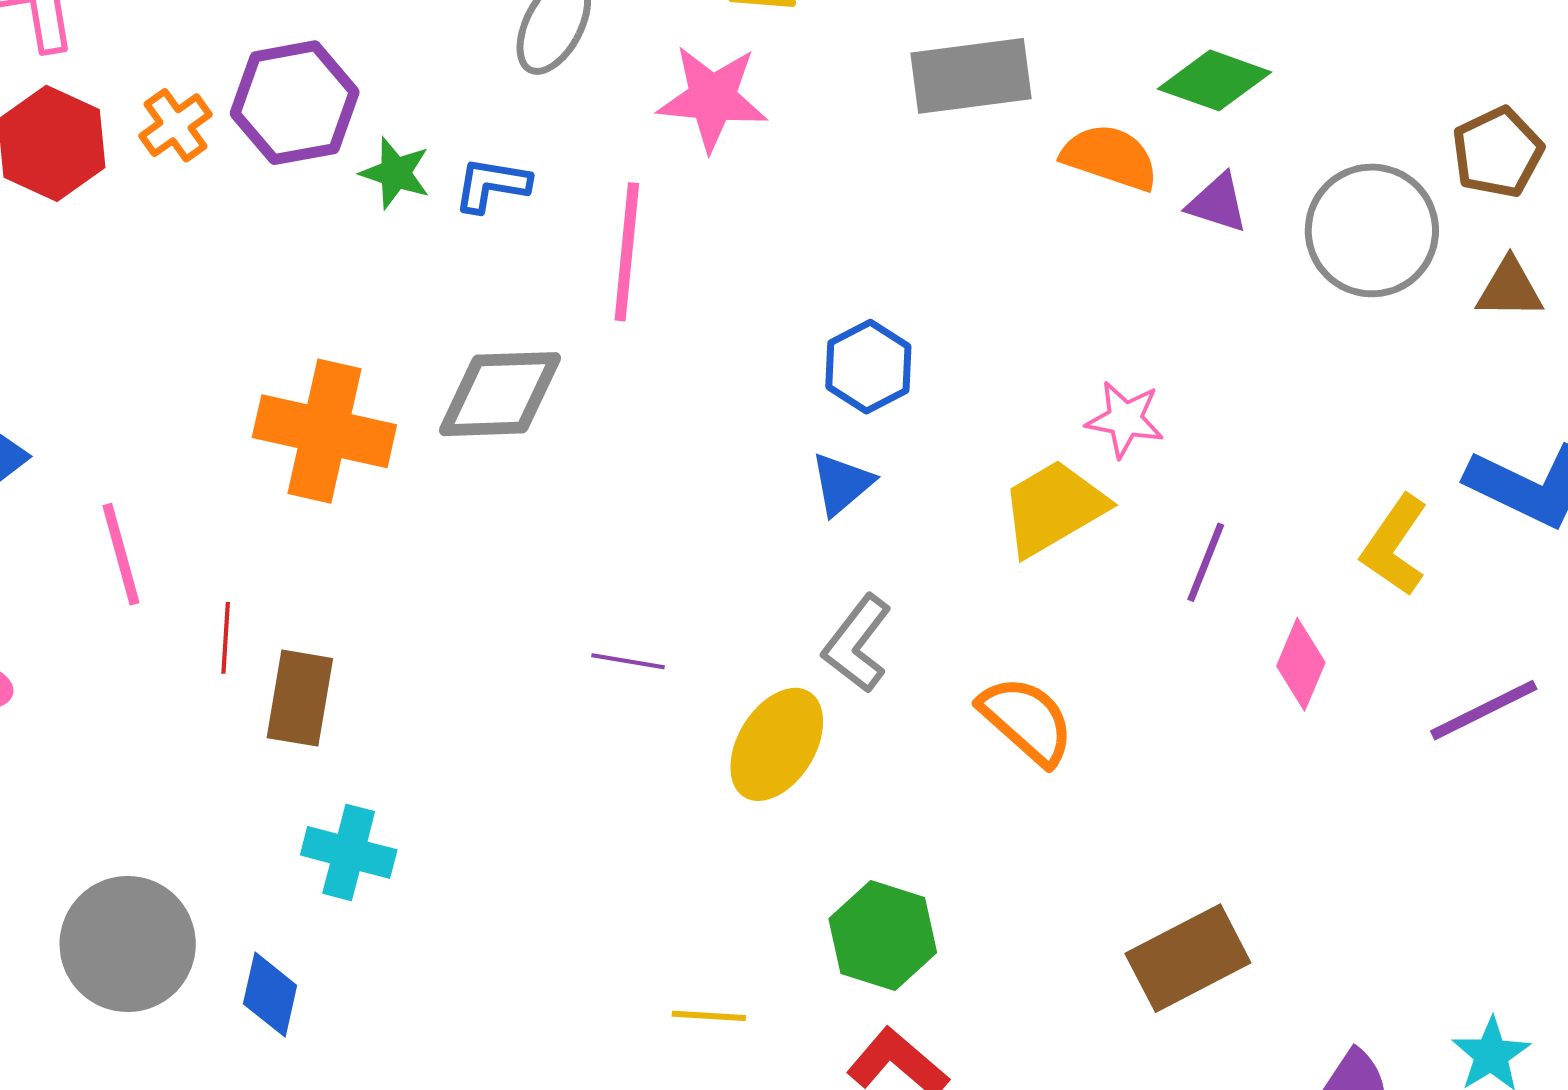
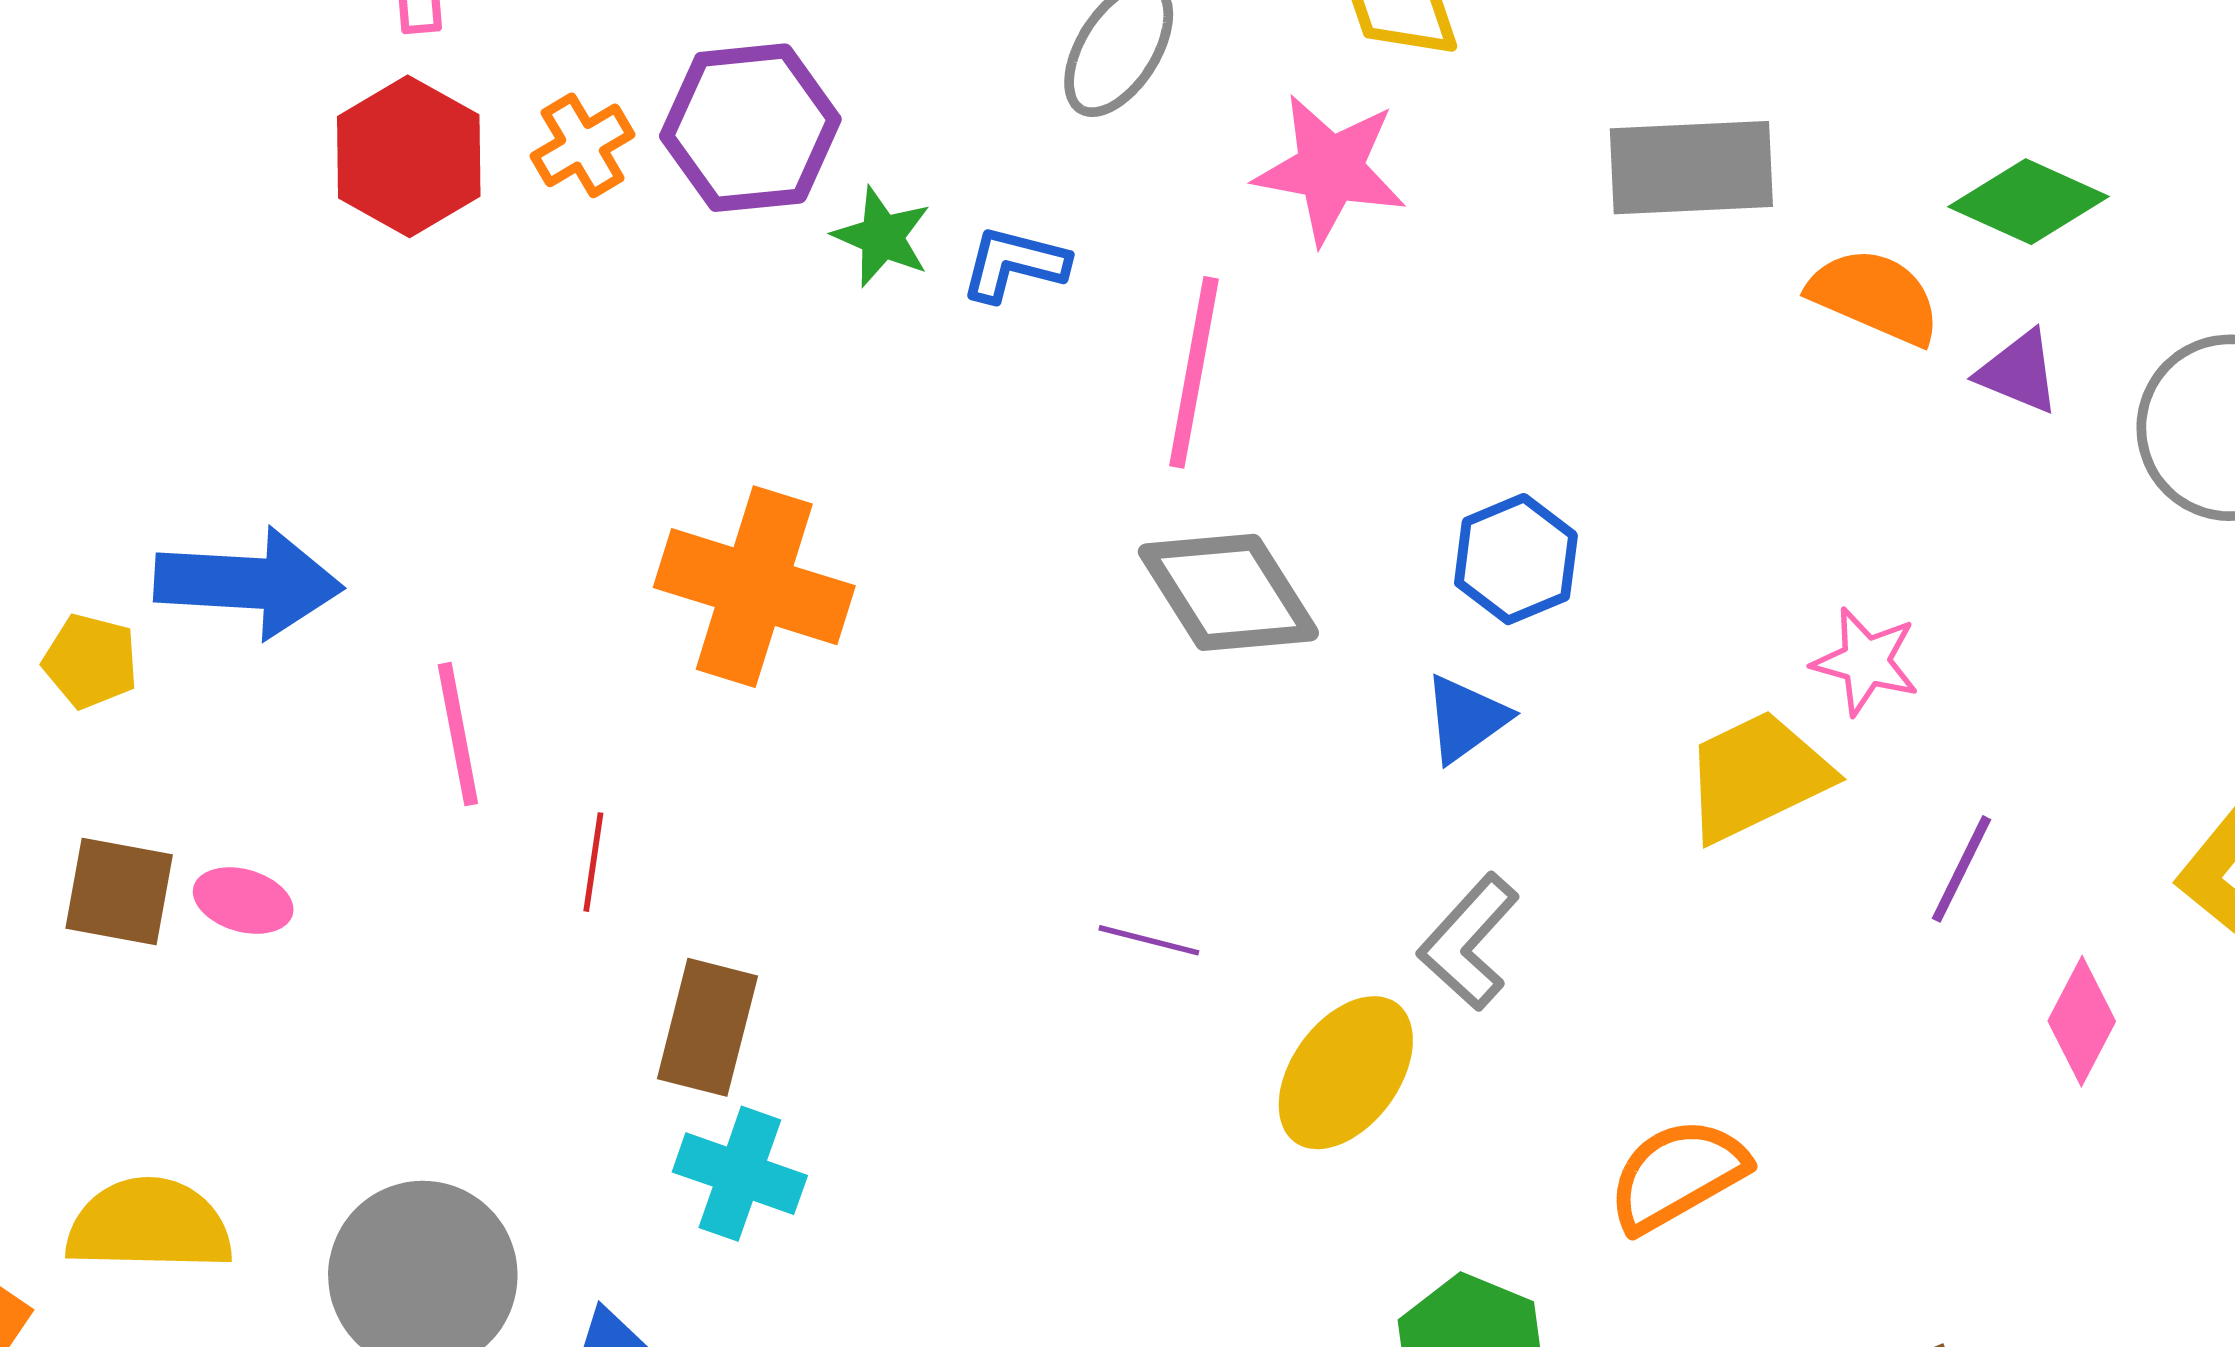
gray diamond: (500, 394) -> (1228, 592), moved, turned 55
brown rectangle: (300, 698) -> (707, 1027), moved
orange semicircle: (1026, 720) -> (1677, 1175), moved, turned -76

